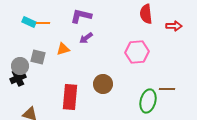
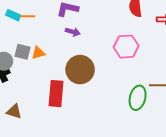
purple arrow: (86, 38) -> (73, 32), turned -128
orange triangle: (63, 49) -> (38, 53), moved
brown circle: (103, 84) -> (80, 70), moved, size x1.4

